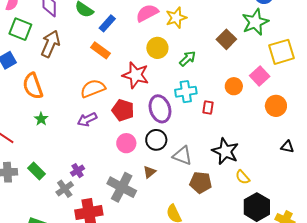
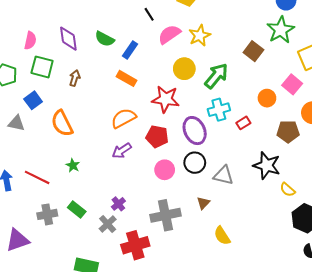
brown arrow: (50, 44) -> (75, 78), size x0.6
green arrow: (188, 59) -> (216, 76), size x1.5
red rectangle: (208, 107) -> (243, 123), turned 56
green star: (41, 119) -> (73, 165), moved
brown triangle: (150, 172) -> (203, 203), moved
brown pentagon: (201, 183) -> (288, 132), moved
gray cross: (122, 187) -> (166, 215), turned -32

